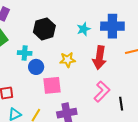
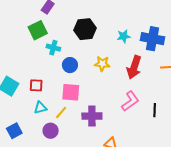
cyan cross: (25, 53) -> (53, 48), moved
pink square: (52, 85) -> (71, 92), moved
black line: (121, 104) -> (155, 110), moved

